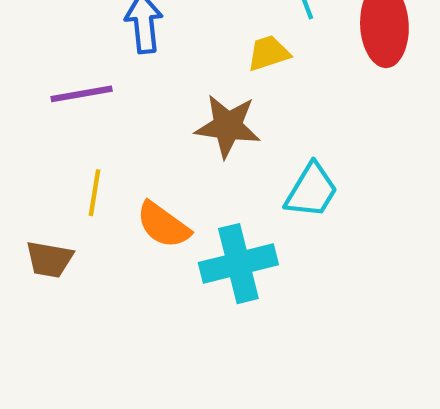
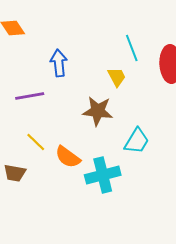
yellow trapezoid: (268, 53) -> (117, 77), turned 80
yellow line: (94, 193) -> (36, 142), turned -55

